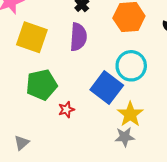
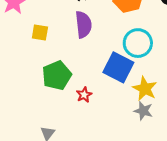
yellow square: (32, 37) -> (40, 32), size x0.6
gray star: (125, 137) -> (143, 111), turned 30

